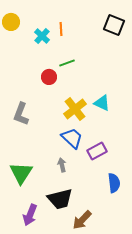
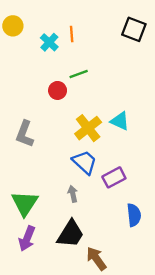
black trapezoid: (60, 199) -> (70, 234), turned -44
purple arrow: (30, 215) -> (27, 239), moved
brown arrow: (82, 220) -> (96, 259), turned 100

